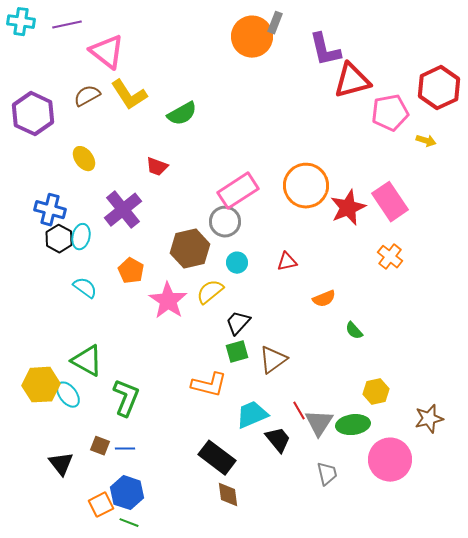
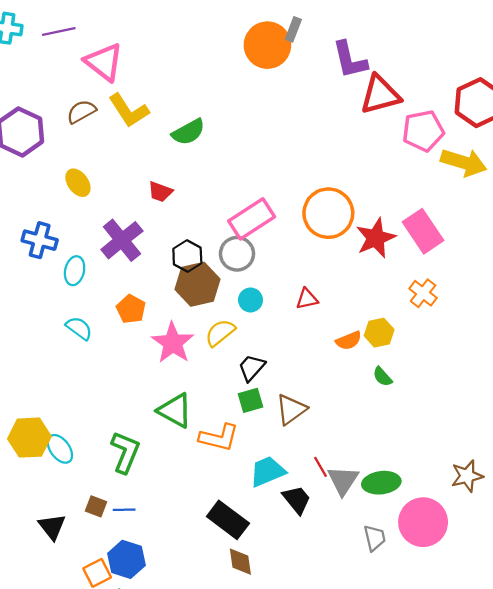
yellow arrow: (426, 141) -> (464, 162), size x2.0
black hexagon: (59, 239) -> (187, 256), moved
green triangle: (87, 361) -> (175, 411), moved
yellow hexagon: (376, 392) -> (379, 333), moved
gray trapezoid: (327, 474) -> (375, 538), moved

